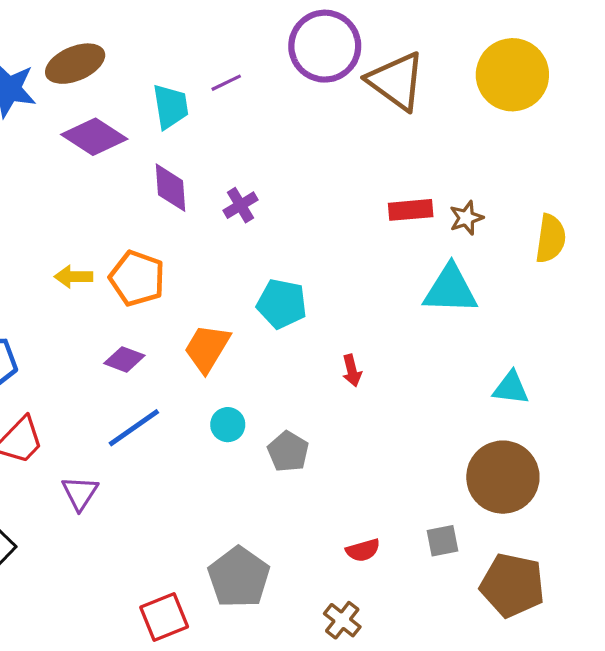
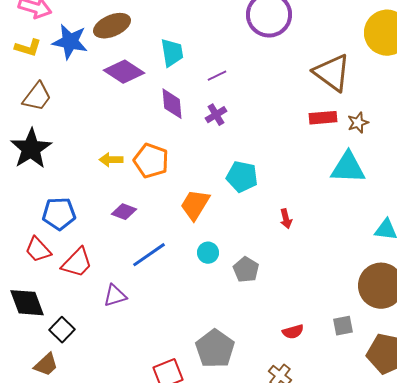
brown triangle: (396, 81) -> (332, 73), moved
purple line: (226, 83) -> (217, 76), moved
purple diamond: (124, 359) -> (124, 212), moved
purple triangle: (80, 493) -> (115, 296), turned 40

